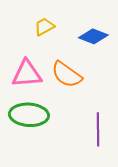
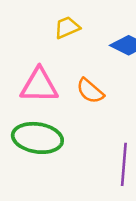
orange semicircle: (67, 75) -> (90, 91), size x0.7

